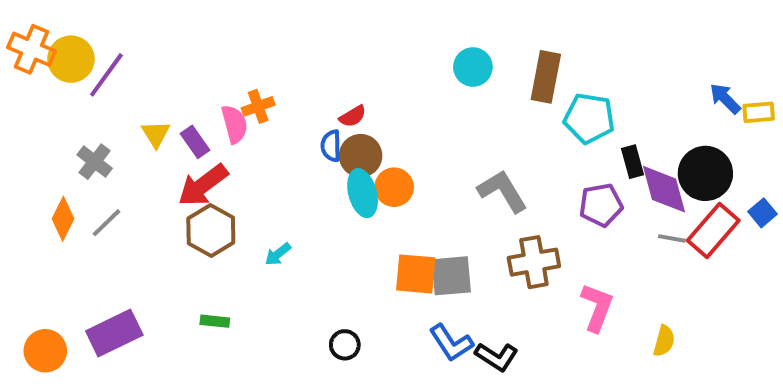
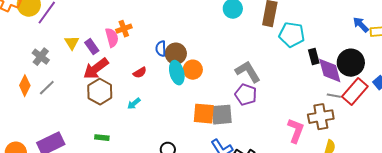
red semicircle: (353, 116) -> (140, 73), moved
purple pentagon: (601, 205) -> (246, 95), moved, turned 30
brown cross: (534, 262) -> (321, 117), moved

